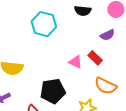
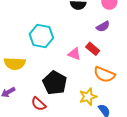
cyan hexagon: (44, 24) -> (41, 36), moved
black pentagon: (53, 91) -> (55, 83), turned -30

